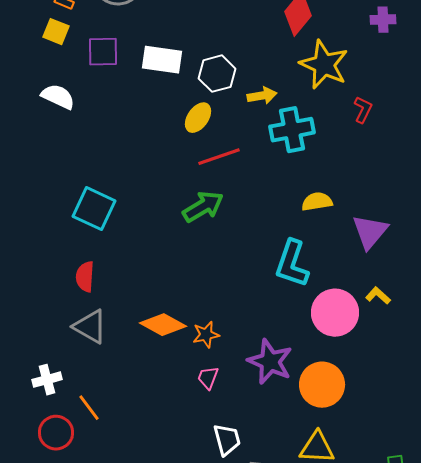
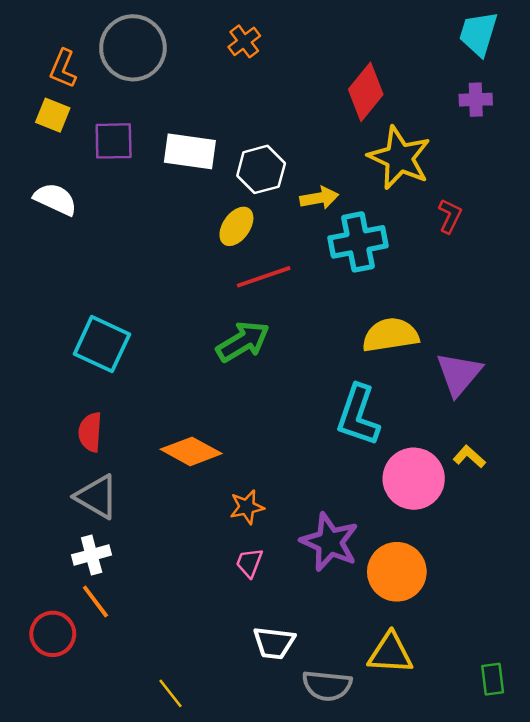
yellow semicircle: (317, 202) -> (390, 335), size x1.4
orange diamond: (163, 325) -> (191, 451), moved
white cross: (47, 380) -> (92, 555), moved
white trapezoid: (227, 440) -> (274, 643), turned 112

